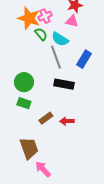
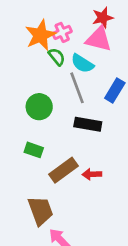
orange star: (29, 18) -> (41, 35), turned 30
pink triangle: (72, 21) -> (99, 39), size x1.5
green circle: (24, 82) -> (39, 107), moved
brown rectangle: (46, 118) -> (63, 170), size x1.5

